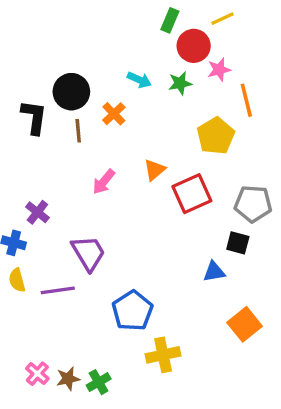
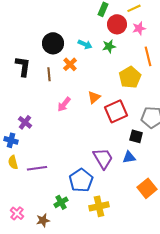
pink star: (219, 70) -> (139, 28), moved
black circle: (71, 92) -> (53, 43), moved
black square: (238, 243) -> (136, 136), moved
purple trapezoid: (88, 253) -> (103, 158), moved
pink cross: (37, 374) -> (17, 213), moved
green cross: (99, 382) -> (61, 202), moved

